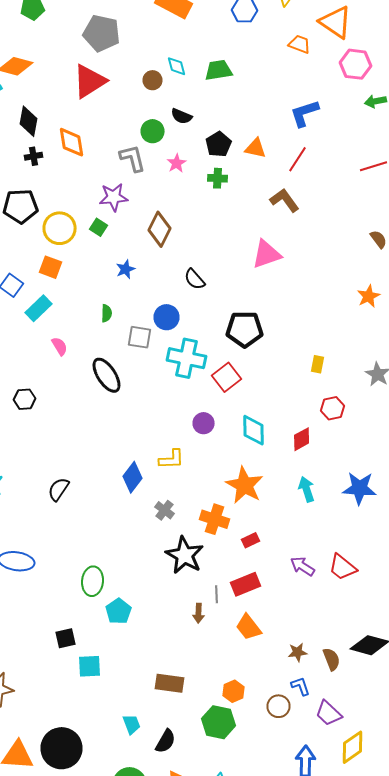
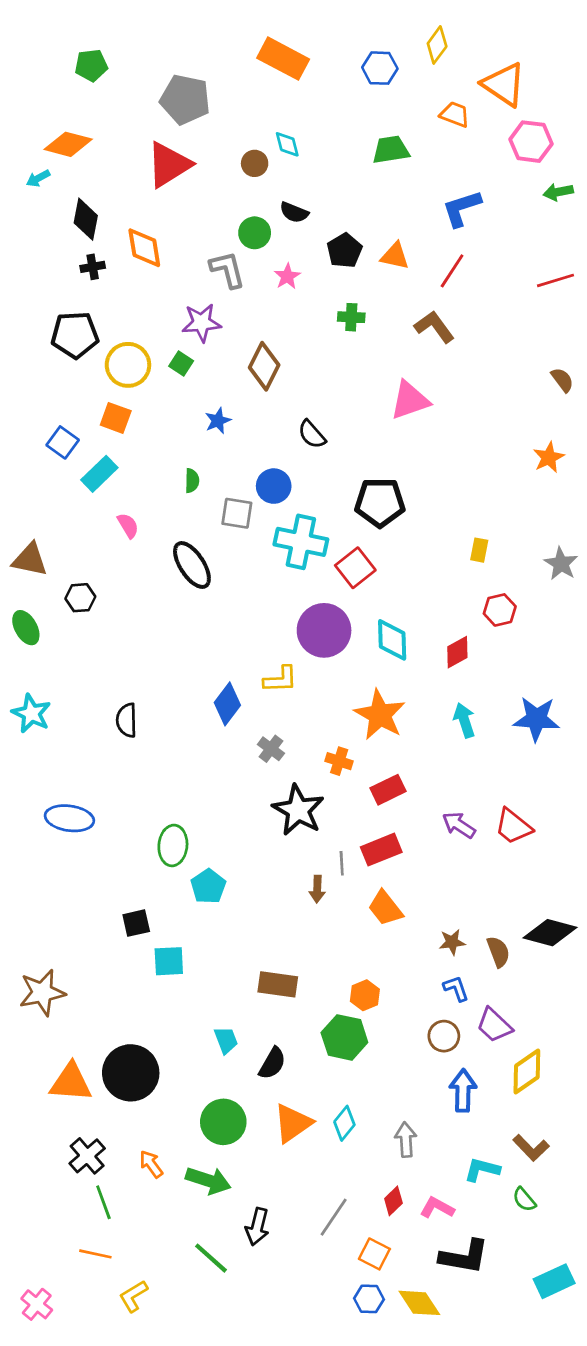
green trapezoid: (218, 70) -> (391, 150), moved
green cross: (218, 178) -> (351, 317), moved
purple circle: (204, 423) -> (324, 630), size x1.8
black semicircle: (58, 489) -> (127, 720), turned -35
orange cross: (214, 519) -> (339, 761), size x0.7
red rectangle: (250, 540) -> (388, 790), size x1.4
brown circle: (278, 706) -> (444, 1036), moved

